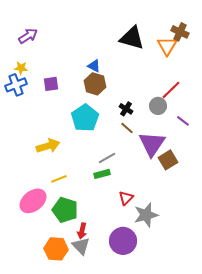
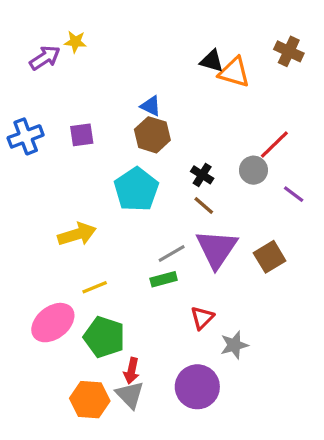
black triangle: (132, 38) -> (212, 61), size x0.6
orange triangle: (167, 46) -> (234, 72), moved, turned -45
yellow star: (21, 68) -> (75, 42), moved
purple triangle: (152, 144) -> (217, 249), moved
gray star: (146, 215) -> (234, 345), size x0.7

